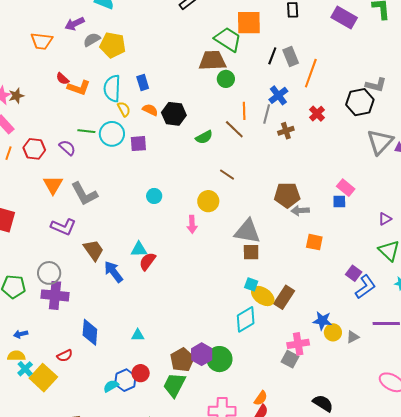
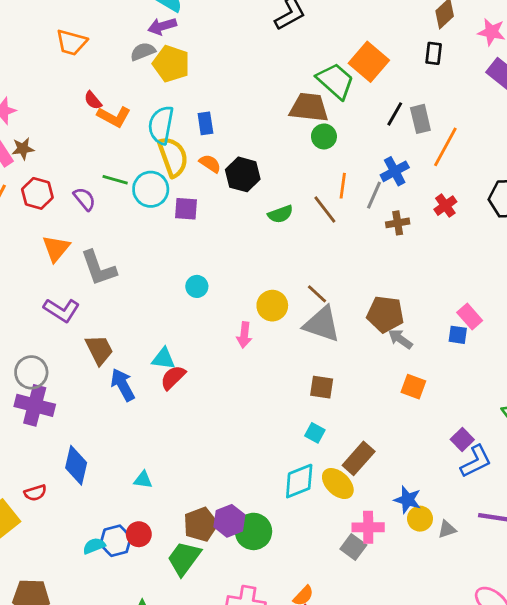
orange square: (249, 23) -> (369, 62), turned 32
purple arrow: (75, 24) -> (162, 26), moved
brown star: (16, 96) -> (23, 149), moved
yellow semicircle: (124, 109) -> (173, 157), size x1.8
brown line: (227, 175) -> (317, 294), moved
gray arrow: (300, 211) -> (400, 339), turned 30
gray triangle: (247, 231) -> (322, 324), moved
yellow ellipse: (263, 296) -> (338, 484), moved

